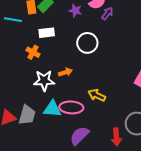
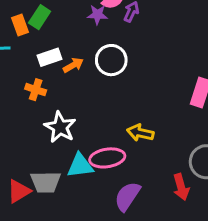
purple star: (75, 11) -> (97, 15), moved
orange arrow: (65, 72) -> (73, 65), moved
white star: (44, 81) -> (60, 127), turned -30
gray trapezoid: (27, 115) -> (46, 182), turned 85

